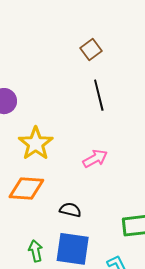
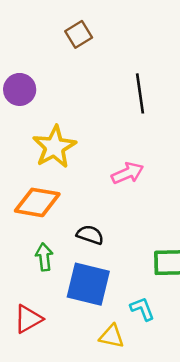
brown square: (91, 50) -> (79, 34), moved
green arrow: (36, 251) -> (44, 257), moved

